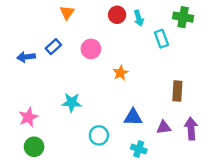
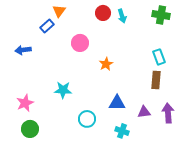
cyan rectangle: (161, 39) -> (159, 57), moved
blue rectangle: (53, 47) -> (47, 26), moved

